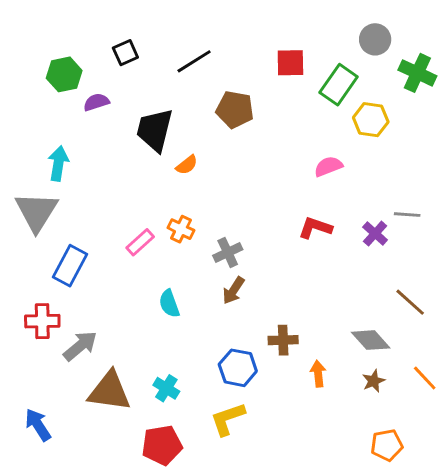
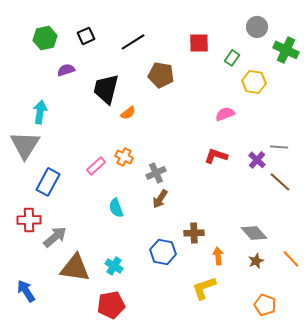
green hexagon: (64, 74) -> (45, 38), moved
green rectangle: (339, 85) -> (232, 58), size x0.6
brown line: (410, 302) -> (280, 182), moved
yellow L-shape: (228, 419) -> (204, 288), moved
orange pentagon: (387, 445) -> (265, 305), turned 30

